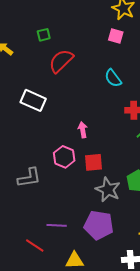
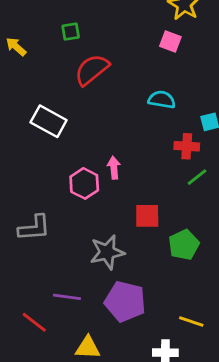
cyan semicircle: (113, 78) -> (162, 100), turned 132
pink hexagon: (64, 157) -> (84, 183), moved
red square: (93, 162) -> (147, 216), moved
gray star: (108, 190) -> (107, 252), moved, turned 30

